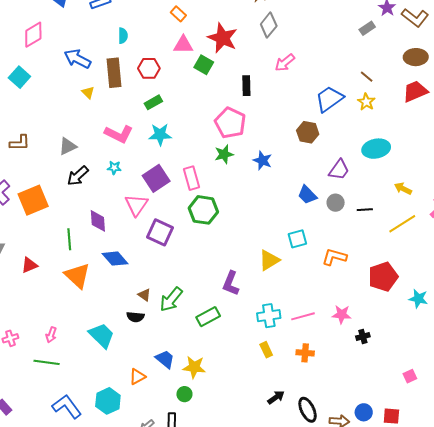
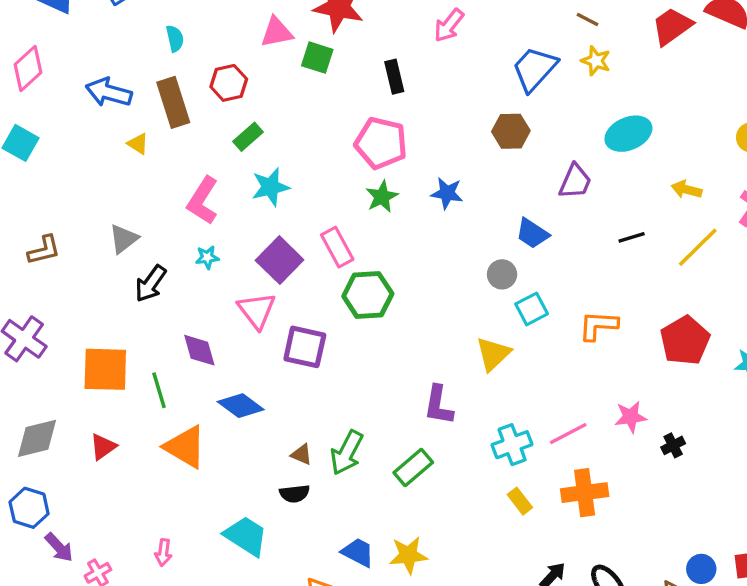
pink L-shape: (119, 134) -> (203, 201), turned 108
orange square: (33, 200) -> (105, 369), moved, turned 36
gray circle: (336, 203) -> (502, 274), moved
orange cross: (305, 353) -> (585, 493), size x1.5

